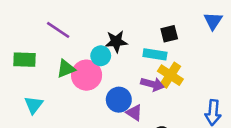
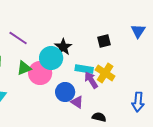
black star: (116, 42) -> (63, 47), turned -30
cyan rectangle: (155, 54) -> (84, 69), moved
cyan circle: (101, 56) -> (51, 58), size x1.5
purple arrow: (152, 84) -> (91, 80), turned -138

